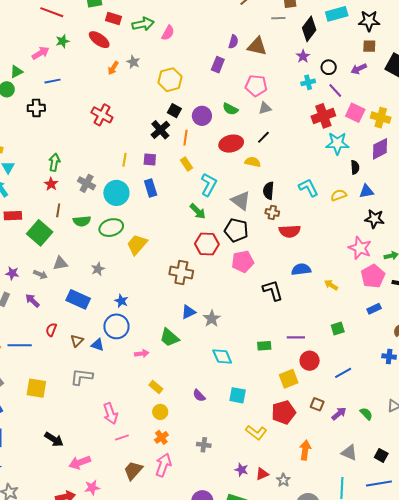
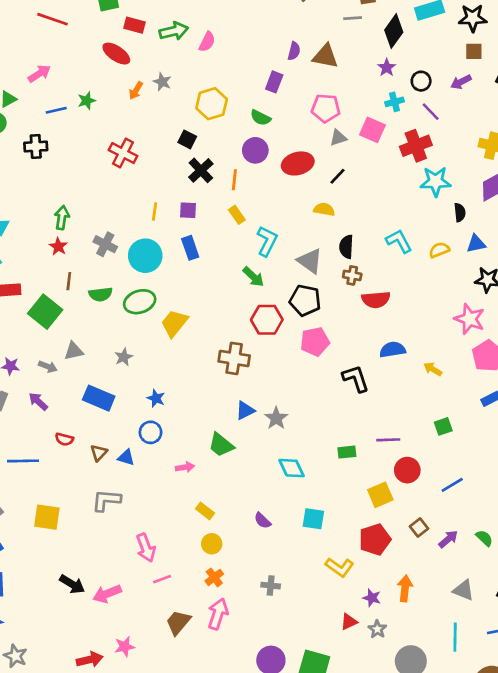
green star: (63, 41) -> (87, 101), moved
green semicircle: (230, 109) -> (261, 118), moved
black square: (174, 111) -> (187, 139), moved
pink square: (355, 113) -> (372, 130), moved
red ellipse: (231, 144) -> (298, 163), moved
blue circle: (116, 326) -> (151, 432), size x0.7
red semicircle: (51, 330) -> (64, 439), turned -96
brown square: (317, 404) -> (419, 528), turned 32
pink arrow: (80, 462) -> (107, 594), moved
purple star: (241, 470) -> (372, 598), moved

